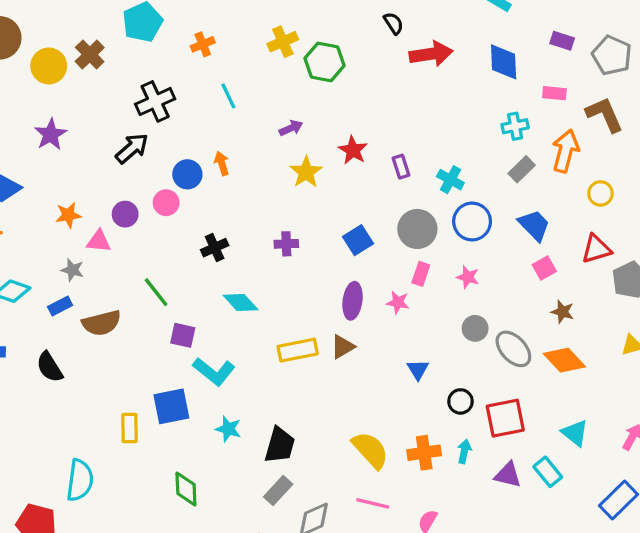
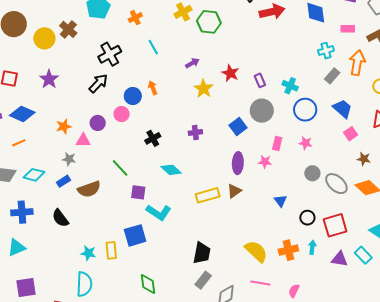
gray circle: (417, 229) -> (262, 111), moved
cyan star: (228, 429) -> (88, 253), moved

